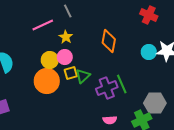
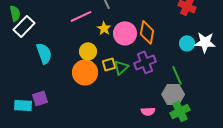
pink circle: (65, 57) -> (125, 33), moved, size x1.5
green line: (122, 84) -> (177, 75), moved
purple cross: (107, 88) -> (145, 62), moved
gray hexagon: (155, 103) -> (173, 94), moved

